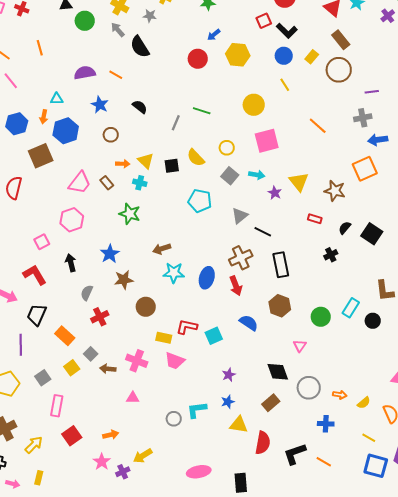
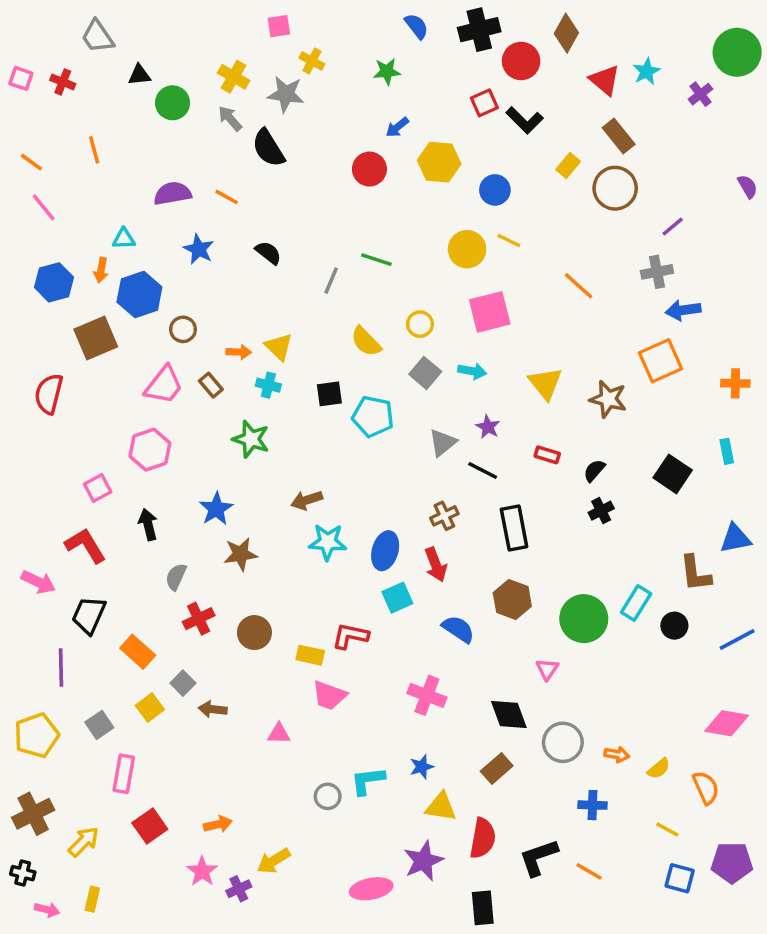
gray star: (150, 16) -> (286, 94), size x1.5
blue circle: (284, 56) -> (495, 190), moved
yellow line: (285, 85) -> (509, 240), moved, turned -32
purple line: (372, 92) -> (673, 227), turned -32
brown circle: (111, 135) -> (183, 329), moved
black square: (172, 166) -> (329, 394), moved
purple star: (275, 193) -> (488, 427), moved
red rectangle: (315, 219) -> (547, 455), moved
black semicircle: (345, 228) -> (594, 471), moved
brown cross: (241, 258) -> (444, 516), size x0.7
brown circle: (146, 307) -> (254, 633), moved
green circle: (321, 317) -> (584, 619), size x1.4
cyan square: (214, 336) -> (397, 598), moved
pink cross: (137, 361) -> (427, 695), moved
purple star: (229, 375) -> (423, 861), moved, size x1.6
pink triangle: (133, 398) -> (279, 734), moved
blue square: (376, 466) -> (680, 878), size x0.7
black rectangle: (241, 483) -> (483, 908), moved

